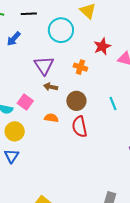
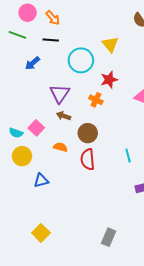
red star: (102, 46) -> (109, 80), moved
cyan line: (113, 104) -> (128, 155), moved
blue triangle: (12, 156) -> (41, 180), moved, turned 35

